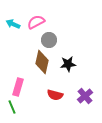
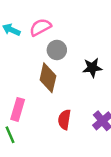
black star: (68, 64) -> (92, 68), moved
red semicircle: (55, 95) -> (64, 120), turned 84

